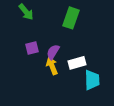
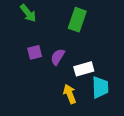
yellow arrow: (52, 66) -> (70, 94), moved

